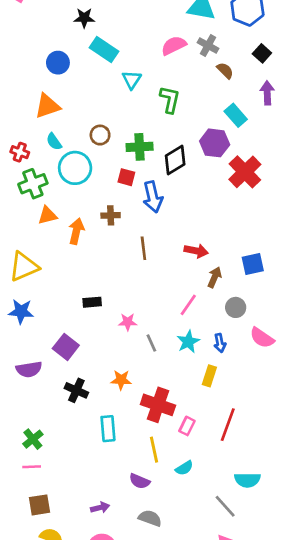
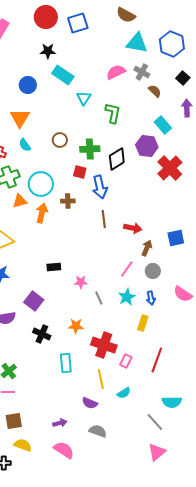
orange triangle: (47, 106) -> (20, 118), turned -40
cyan circle: (75, 168) -> (41, 184), moved
brown line: (143, 248) -> (104, 219), moved
gray circle: (236, 307) -> (153, 271), moved

